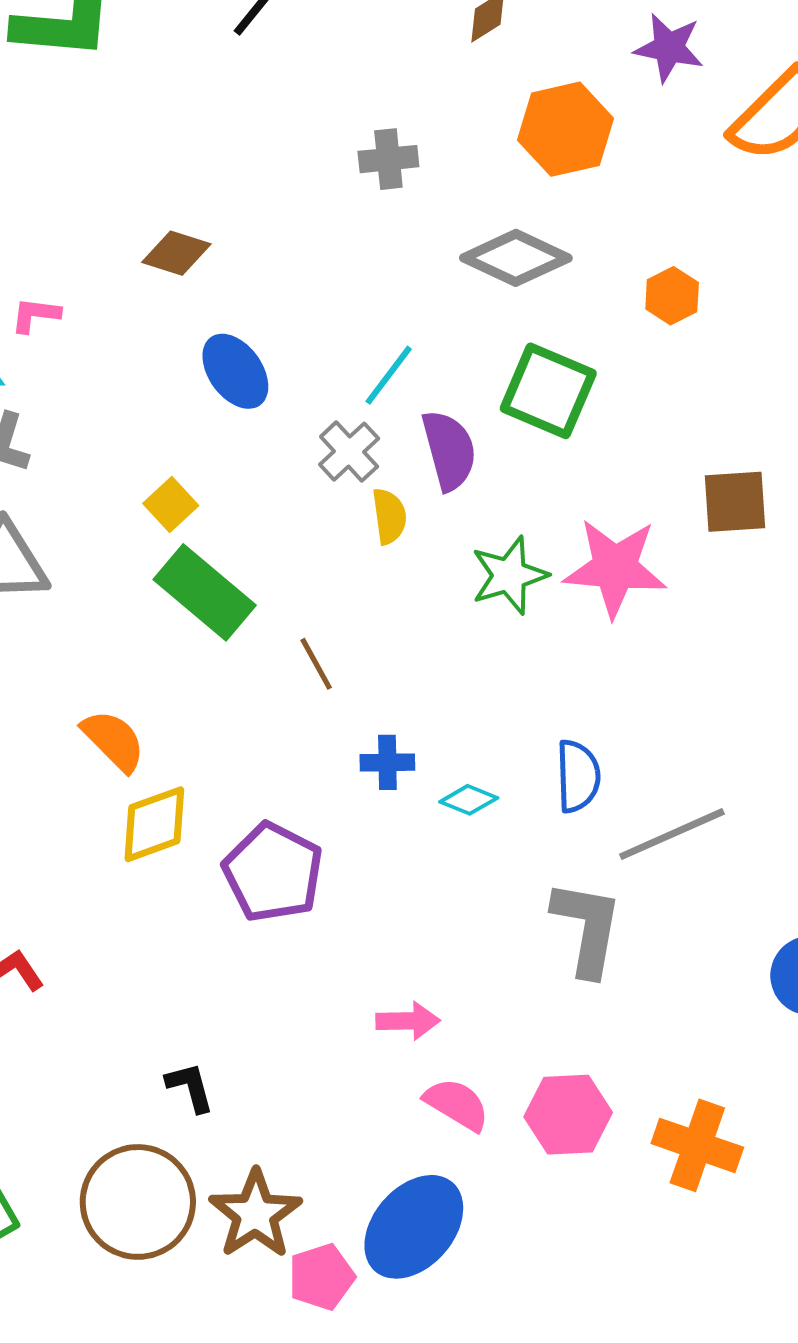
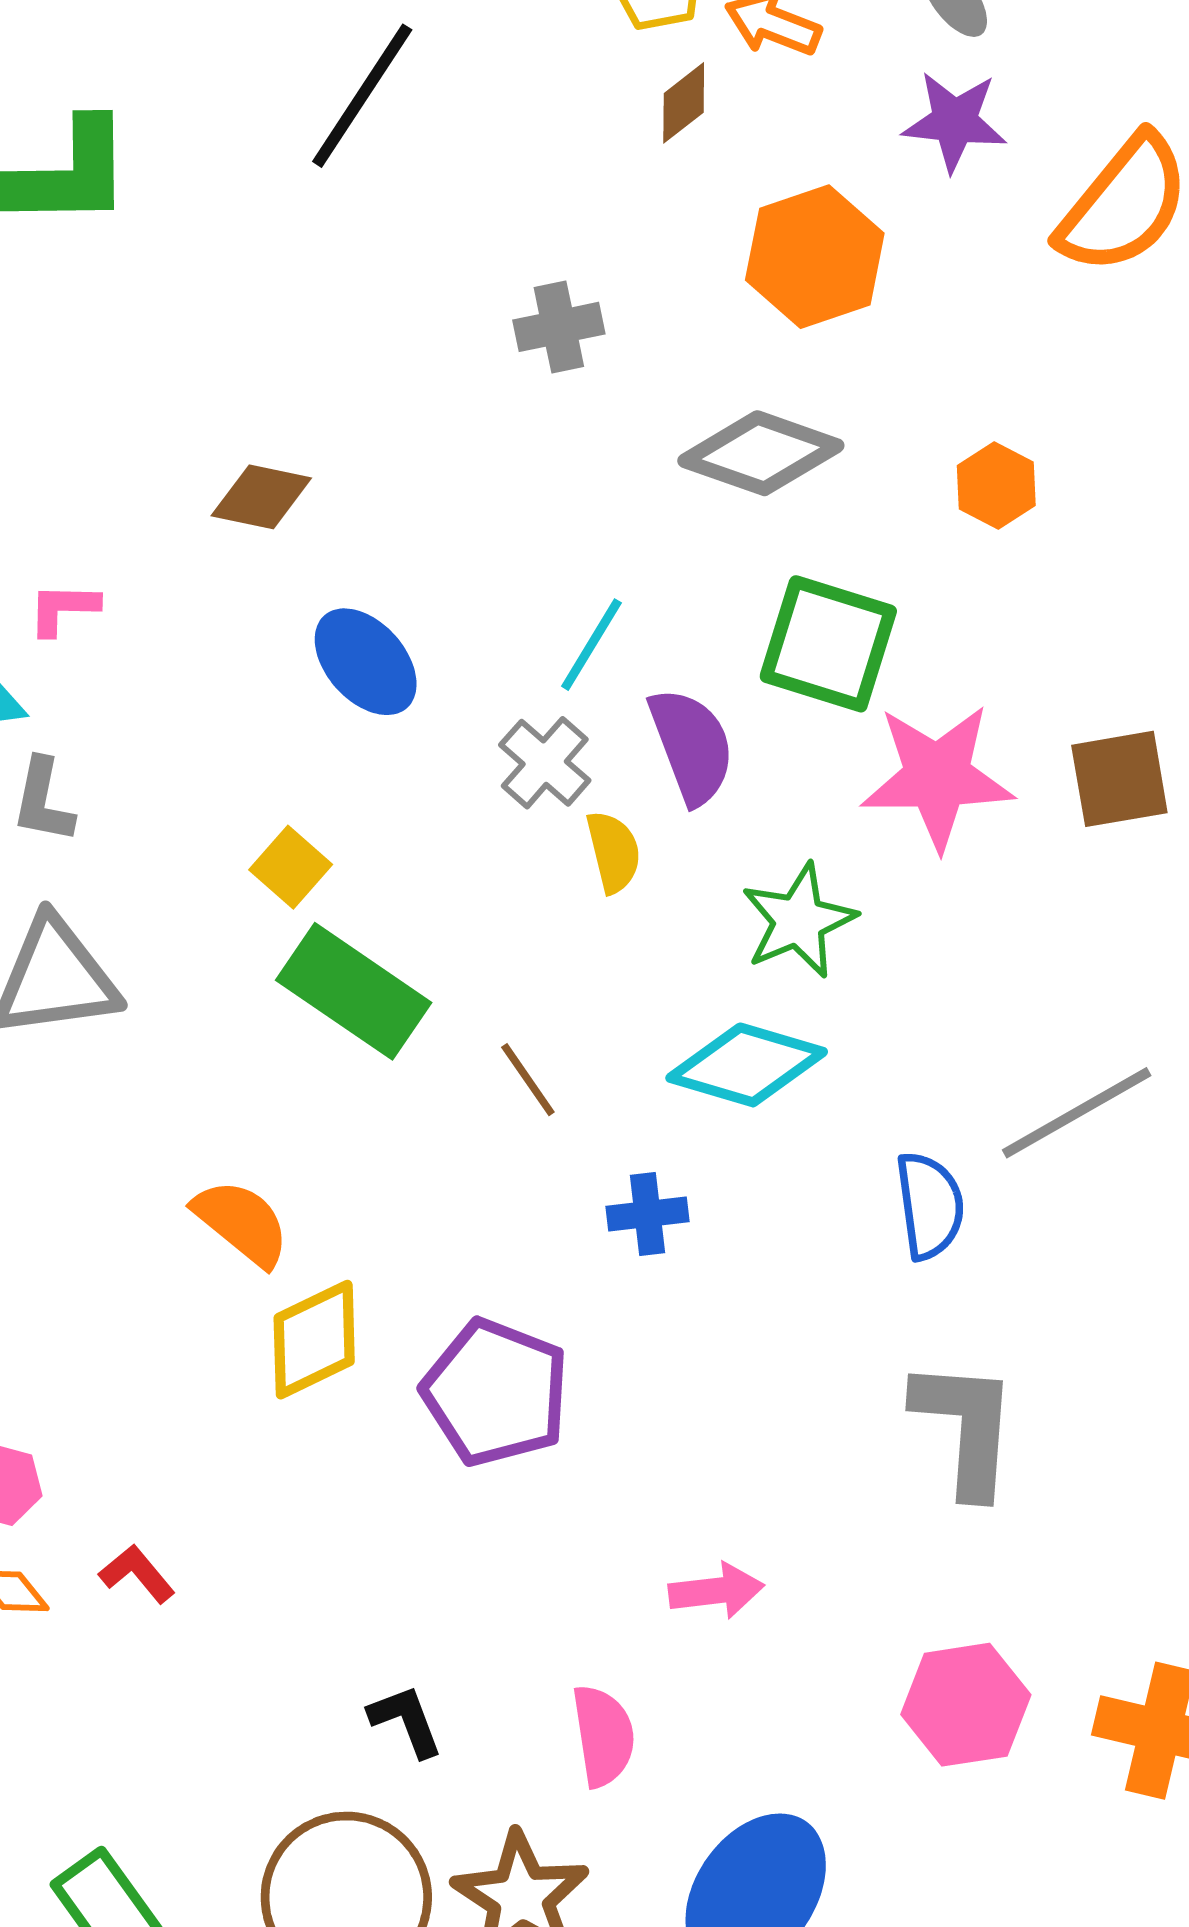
pink star: (615, 568) -> (937, 777), moved
cyan diamond: (469, 800) -> (747, 1065), moved, size x1.8
gray line: (672, 834) -> (1077, 1113), moved
pink semicircle: (457, 1104) -> (603, 1736), moved, turned 56

